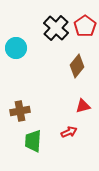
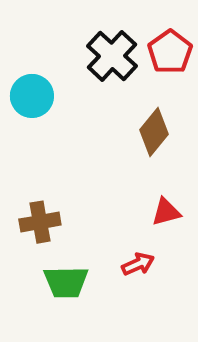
green trapezoid: (33, 141) -> (66, 282), turned -95

